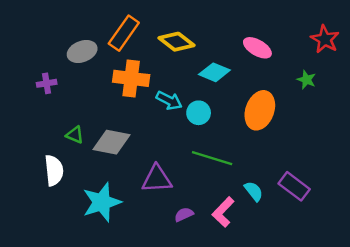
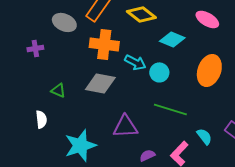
gray ellipse: (82, 51) -> (64, 22), turned 45
gray diamond: (112, 142) -> (100, 83), moved
white semicircle: (54, 170) -> (41, 119), size x0.7

